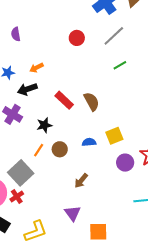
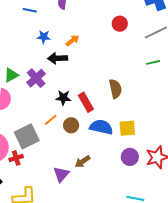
orange arrow: (36, 68) -> (73, 40), turned 152
red rectangle: (64, 100) -> (86, 102), moved
blue semicircle: (89, 142) -> (101, 127), size x1.6
purple triangle: (73, 213) -> (61, 174), moved

